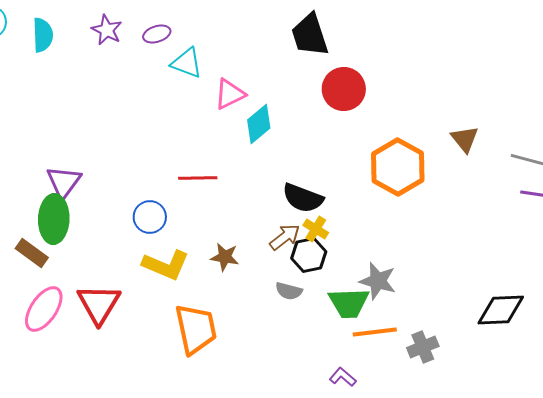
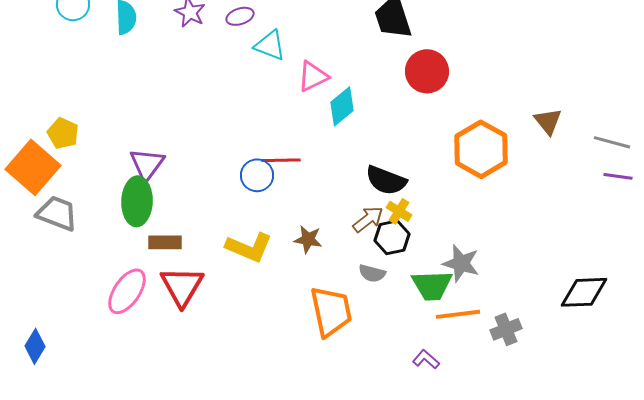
blue circle: (150, 217) -> (257, 175), moved
brown rectangle: (32, 253) -> (165, 242), moved, turned -36
orange trapezoid: (196, 329) -> (331, 311), moved

